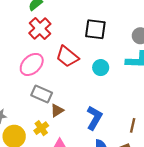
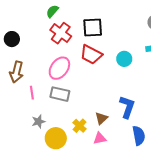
black square: (95, 29) -> (93, 27), moved
gray rectangle: (42, 94) -> (60, 94), moved
brown triangle: (57, 110) -> (101, 118), moved

